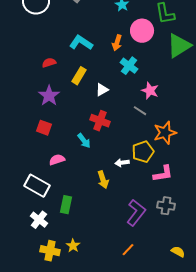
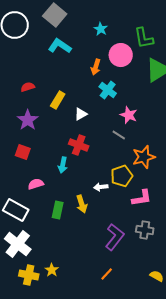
cyan L-shape: (81, 43) -> (60, 46), moved
cyan arrow: (84, 141) -> (63, 165), turned 49
green rectangle: (66, 205) -> (58, 210), moved
white cross: (39, 220) -> (18, 244), size x1.5

